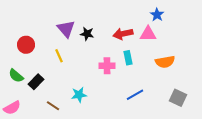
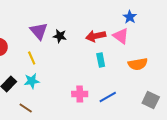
pink triangle: (148, 34) -> (121, 36), turned 36
pink cross: (107, 66) -> (80, 94), moved
cyan star: (79, 95) -> (32, 81), moved

